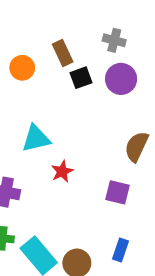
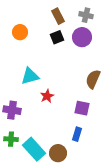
gray cross: (114, 40) -> (86, 15), moved
brown rectangle: (63, 53) -> (58, 16), moved
blue rectangle: (120, 250) -> (77, 134), moved

